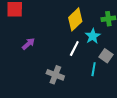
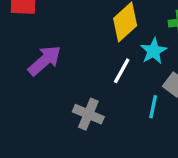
purple arrow: (28, 44) -> (45, 60), size x1.5

